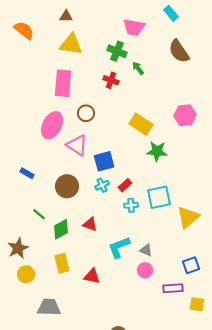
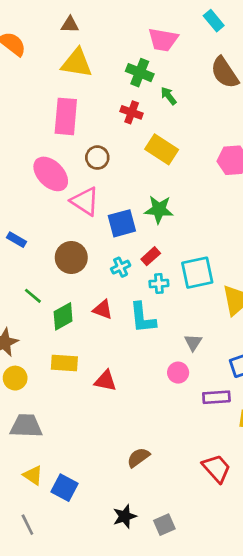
yellow rectangle: (141, 124) -> (162, 149), moved
pink ellipse: (52, 125) -> (51, 174), turned -72
green star: (157, 151) -> (159, 210), moved
cyan cross: (102, 185) -> (121, 267), moved
cyan L-shape: (119, 247) -> (142, 318), moved, turned -75
gray triangle: (146, 250) -> (193, 342), moved, turned 40
yellow rectangle: (62, 263) -> (64, 363), turned -72
gray trapezoid: (49, 307) -> (26, 426), moved

